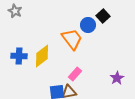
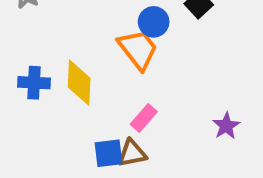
blue circle: (88, 25) -> (154, 22), moved
yellow diamond: (42, 56) -> (79, 83), turned -50

